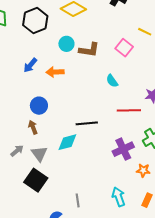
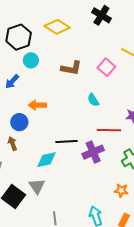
cyan circle: (66, 44) -> (31, 60), moved
orange arrow: (55, 72) -> (37, 105), moved
purple cross: (123, 149) -> (93, 152), moved
gray triangle: (39, 154) -> (37, 186), moved

